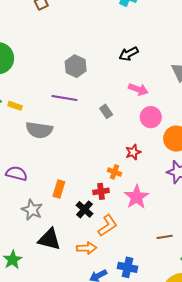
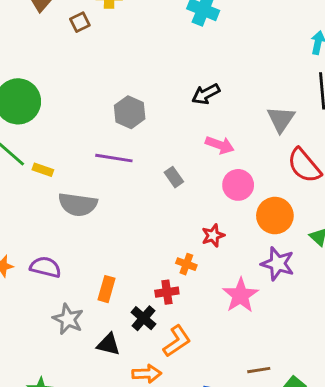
pink star: (137, 197) -> (240, 295), moved
brown line: (165, 237) -> (259, 370), moved
black triangle: (49, 239) -> (108, 344), moved, size x0.7

